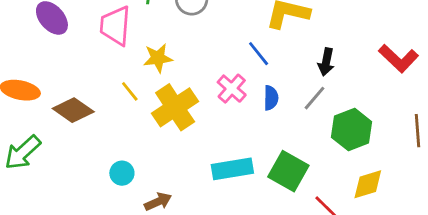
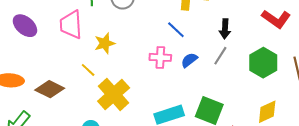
pink cross: (232, 89) -> (160, 57), turned -30
blue semicircle: (271, 98) -> (189, 60), turned -120
yellow cross: (175, 107) -> (114, 95), moved
green hexagon: (352, 129) -> (263, 63), moved

